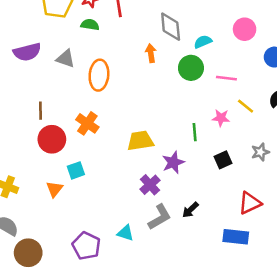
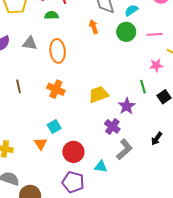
green semicircle: (90, 25) -> (51, 15), moved
green line: (195, 132) -> (143, 87), moved
red circle: (52, 139) -> (73, 152), moved
black arrow: (190, 210) -> (157, 139), moved

